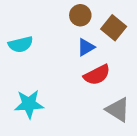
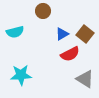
brown circle: (80, 15) -> (43, 11), moved
brown square: (114, 28) -> (85, 34), moved

